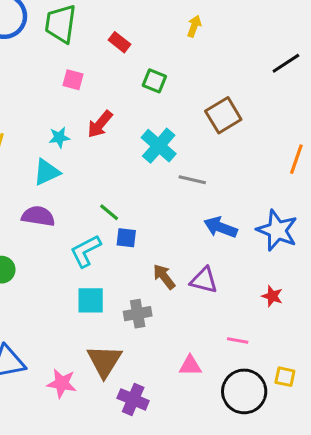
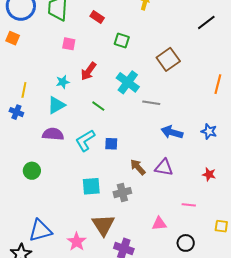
green line: (109, 212) -> (98, 106), moved
blue star: (277, 230) -> (209, 131), size x0.6
cyan L-shape: (86, 251) -> (85, 140), moved
pink star: (62, 383) -> (77, 242), turned 30
black circle: (244, 391) -> (186, 243), moved, size x0.6

